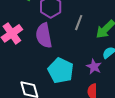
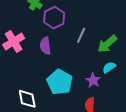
purple semicircle: (44, 35) -> (45, 46), size x0.7

